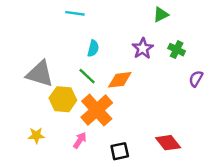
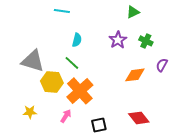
orange diamond: (120, 80) -> (135, 75), moved

